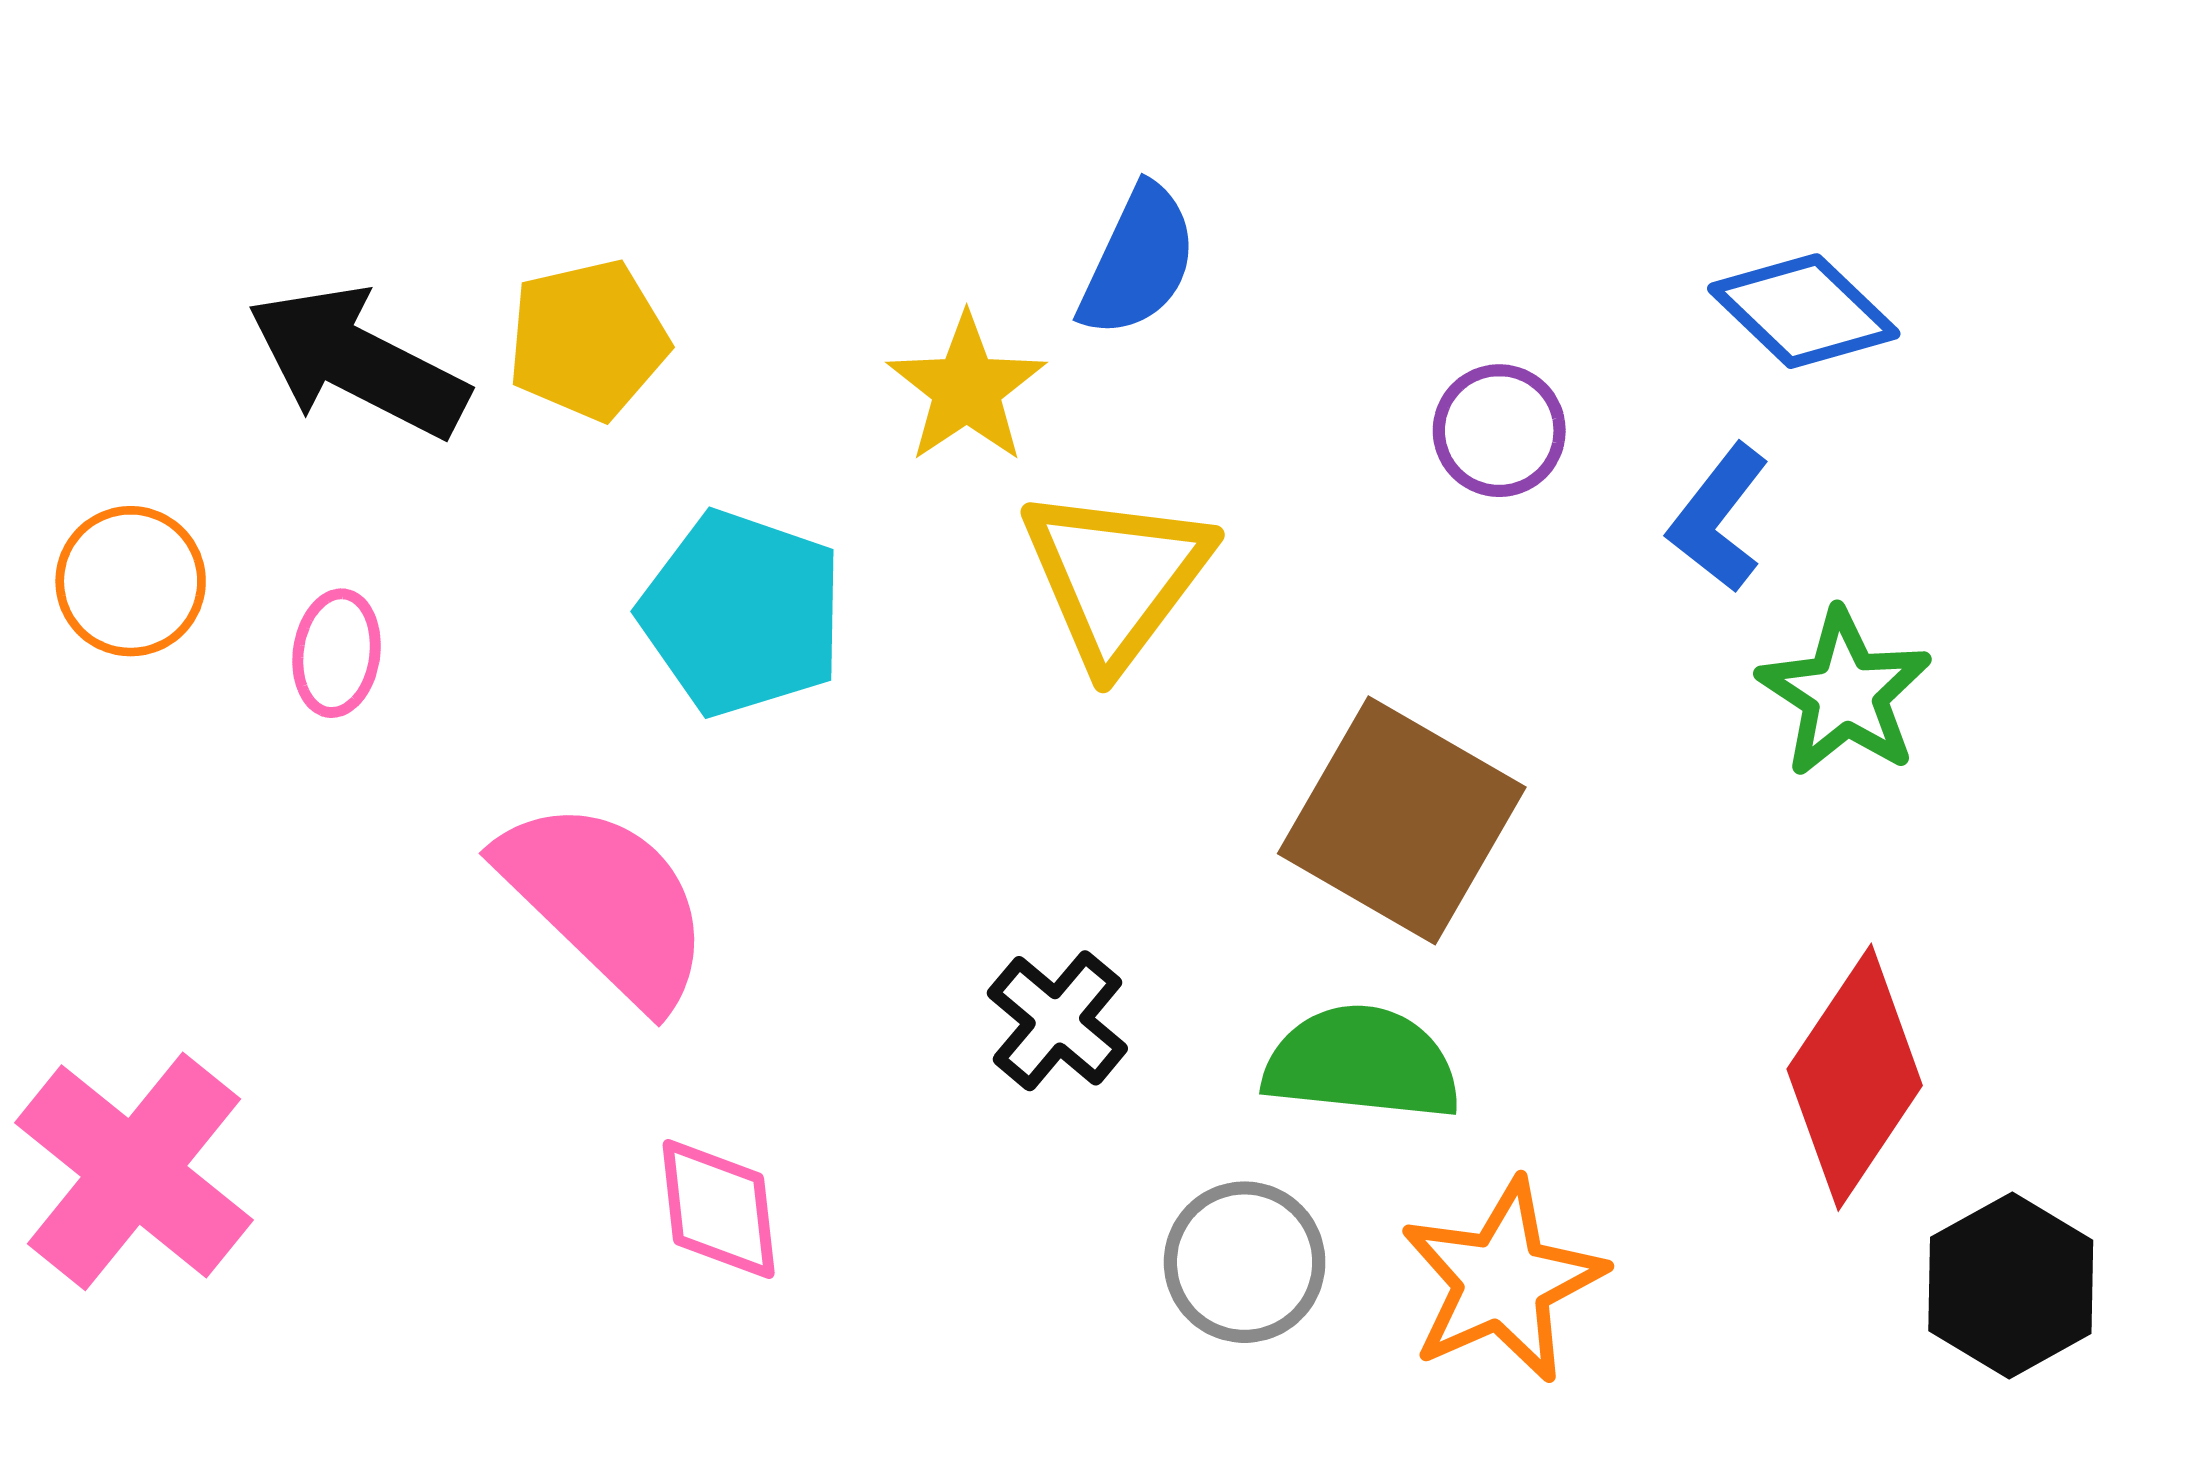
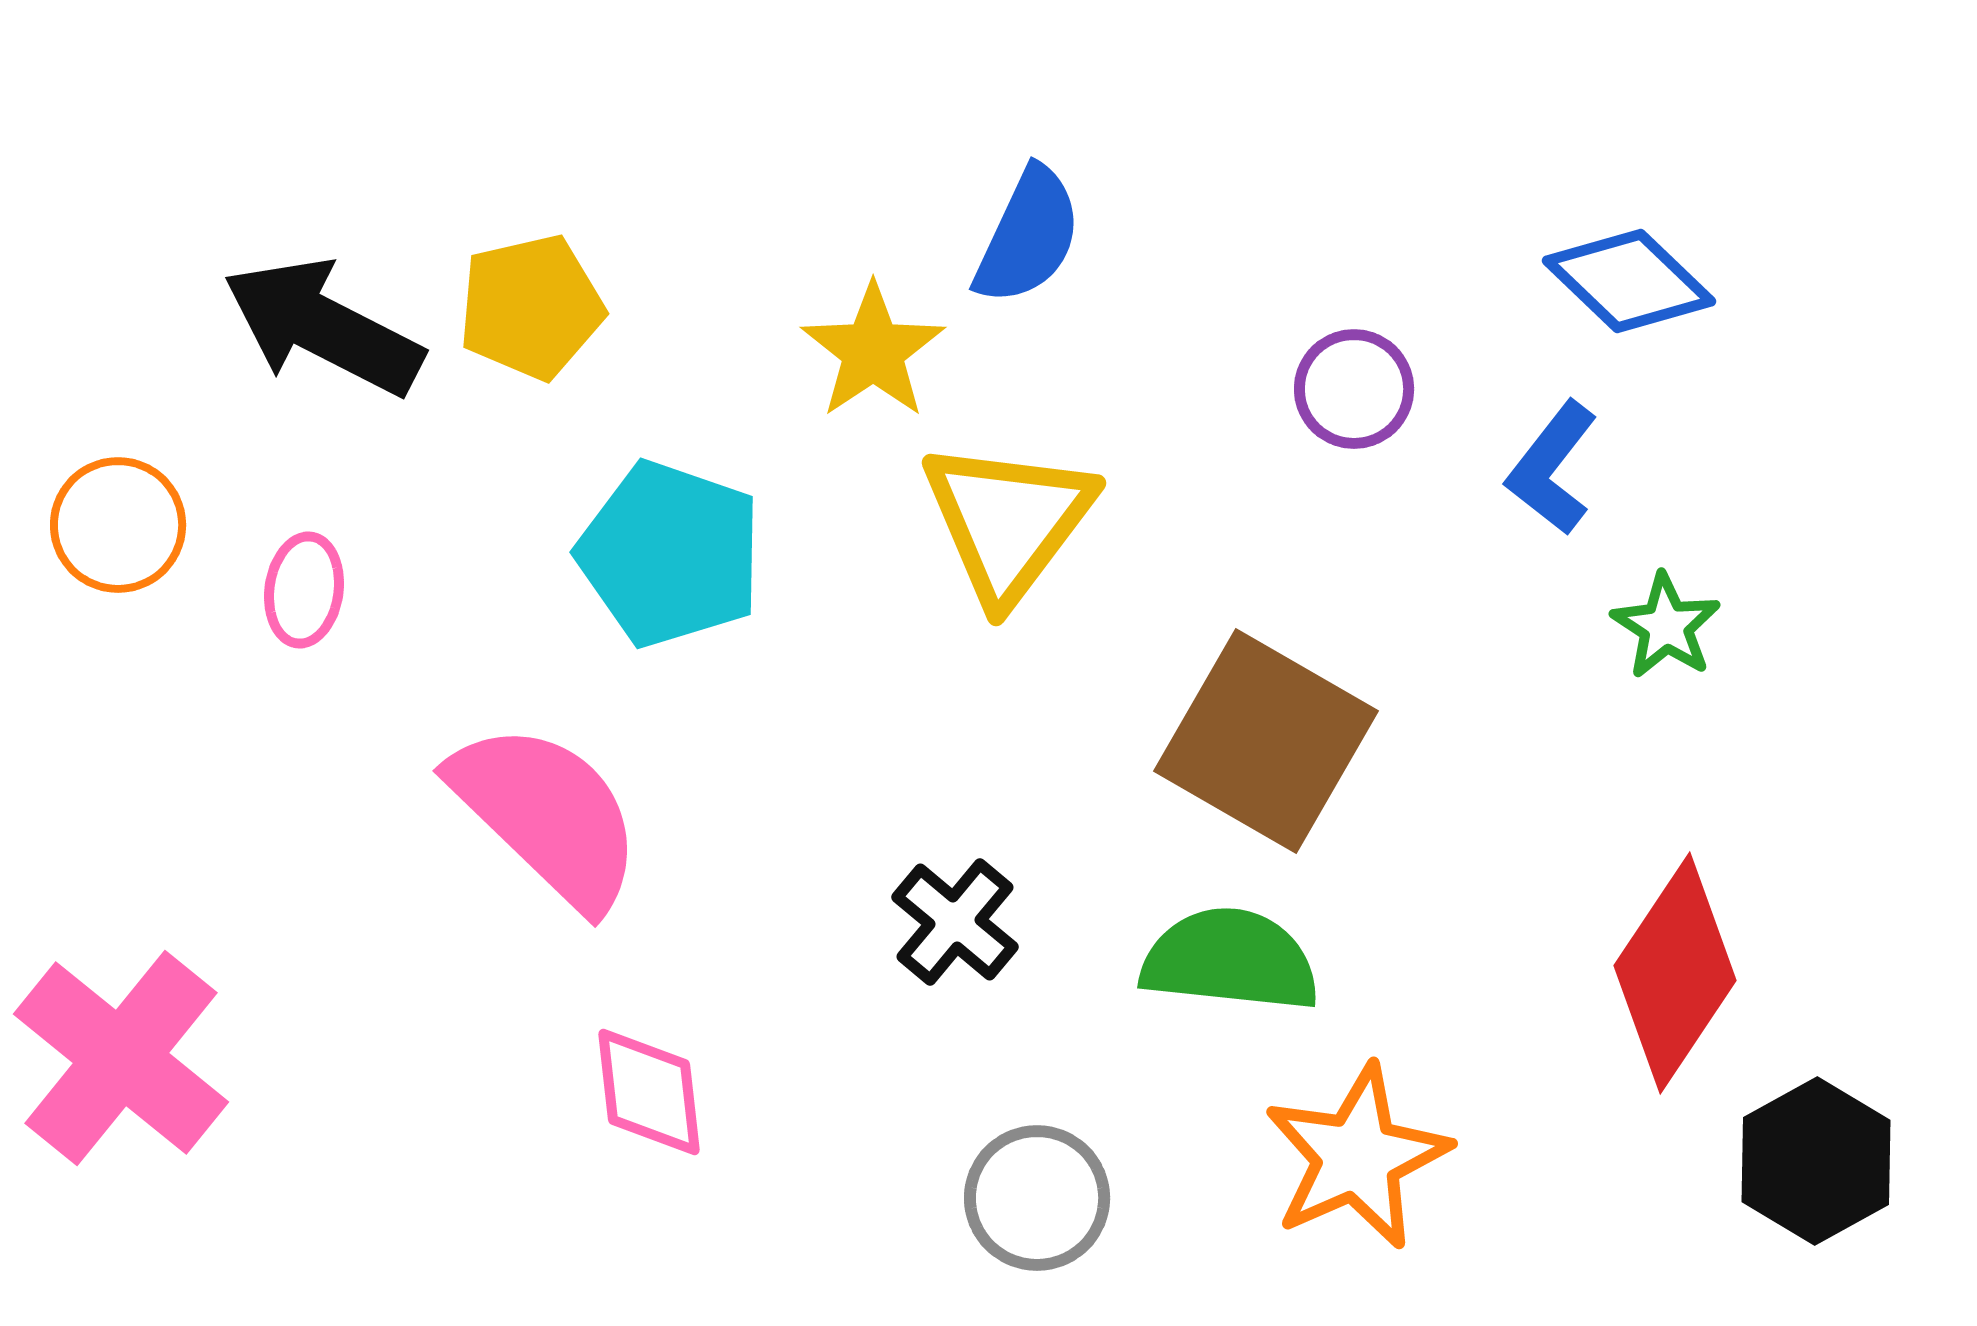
green star: (1845, 693) -> (1666, 626), size x0.7
gray circle: (1245, 1262) -> (1037, 1198), moved

